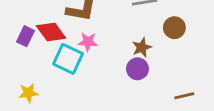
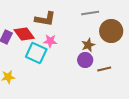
brown circle: (174, 28) -> (111, 31), size x1.5
brown line: (184, 96) -> (104, 69), moved

